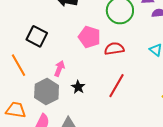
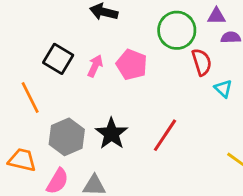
red semicircle: (114, 49) -> (202, 62), moved, turned 78
pink arrow: (59, 68) -> (95, 66), moved
black star: (78, 87) -> (111, 134), size x1.6

